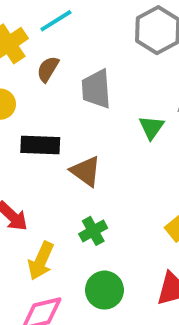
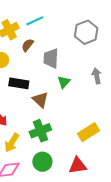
green triangle: (151, 127) -> (64, 82), moved
green cross: (93, 231) -> (40, 131), size x1.5

